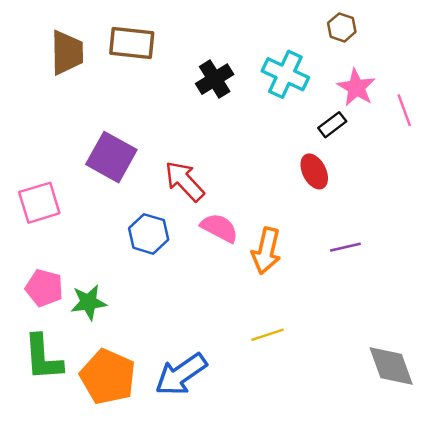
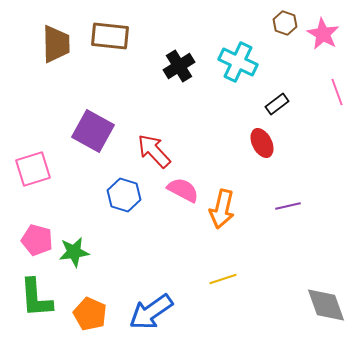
pink star: (356, 87) -> (323, 34), moved
orange pentagon: (108, 377) -> (90, 314), size x0.7

